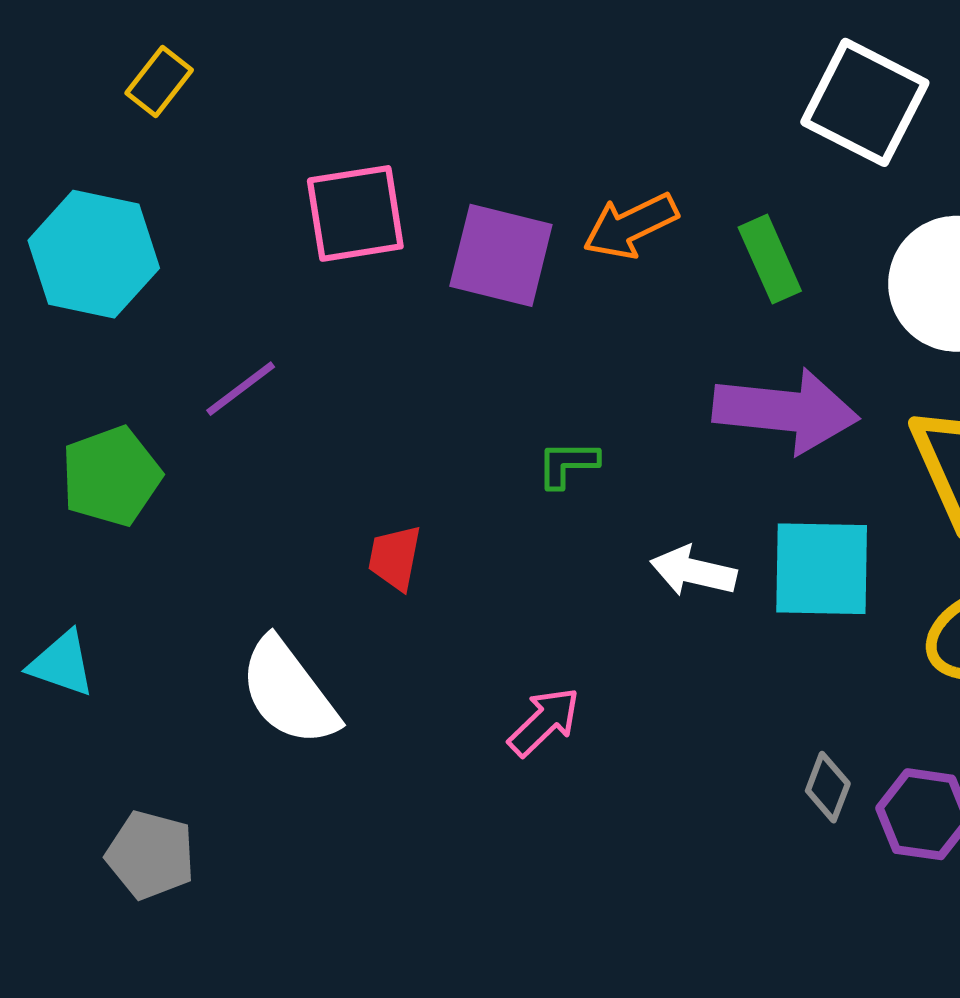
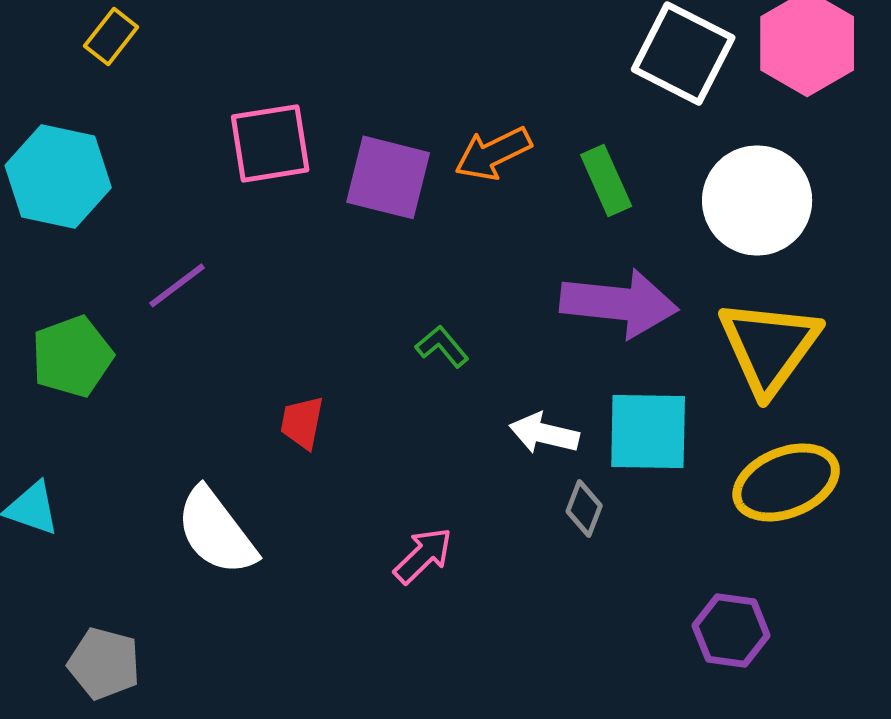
green L-shape: (568, 464) -> (442, 346), turned 50
gray diamond: (828, 787) -> (584, 508), moved

